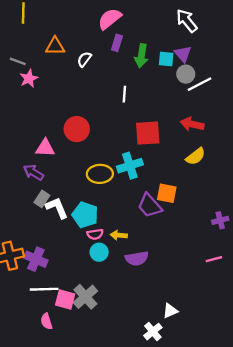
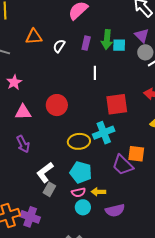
purple rectangle: (117, 43) -> (86, 43), moved
cyan square: (166, 59) -> (119, 45), moved
pink star: (29, 78) -> (14, 82), moved
pink triangle: (45, 148) -> (23, 112), moved
purple arrow: (33, 172) -> (23, 144), turned -144
gray rectangle: (42, 199) -> (49, 189), moved
white L-shape: (57, 208) -> (45, 172), turned -100
cyan pentagon: (85, 215) -> (81, 172), moved

